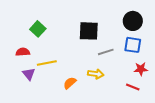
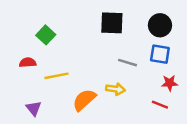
black square: (89, 31) -> (112, 23), moved
gray line: (106, 52) -> (128, 63), turned 35
purple triangle: (29, 74) -> (34, 108), moved
orange semicircle: (70, 83) -> (84, 100), size x1.5

